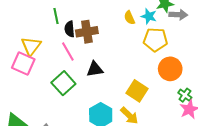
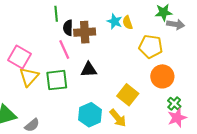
cyan star: (149, 16) -> (115, 21), moved
yellow triangle: (31, 46) -> (29, 77), moved
green square: (63, 83) -> (57, 80), turned 30

